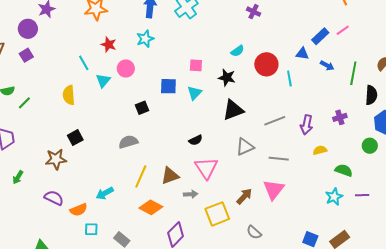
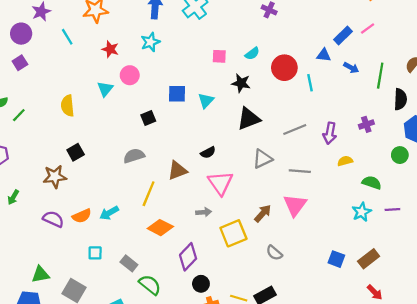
cyan line: (84, 63) -> (67, 37), moved
pink square: (196, 65) -> (219, 56), moved
brown triangle: (170, 176) -> (177, 170), moved
orange semicircle: (79, 210) -> (82, 216), moved

